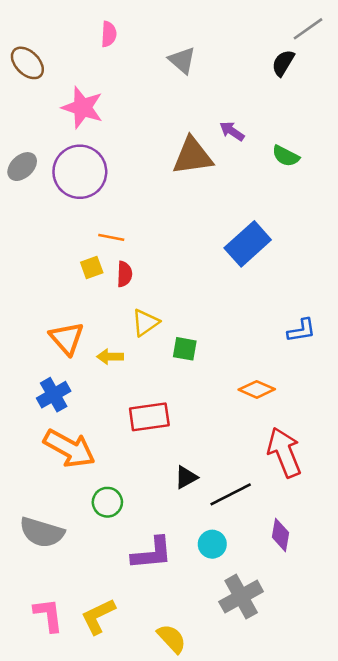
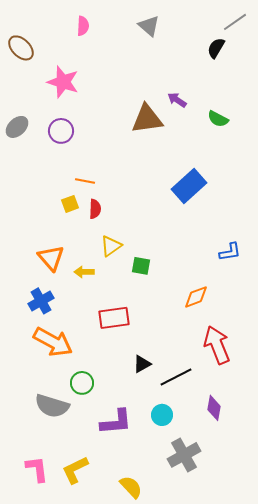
gray triangle: (182, 60) -> (149, 26), moved
purple circle: (80, 172) -> (61, 131), size x0.6
orange diamond: (257, 389) -> (196, 297), turned -44
gray semicircle: (42, 532) -> (52, 406), moved

